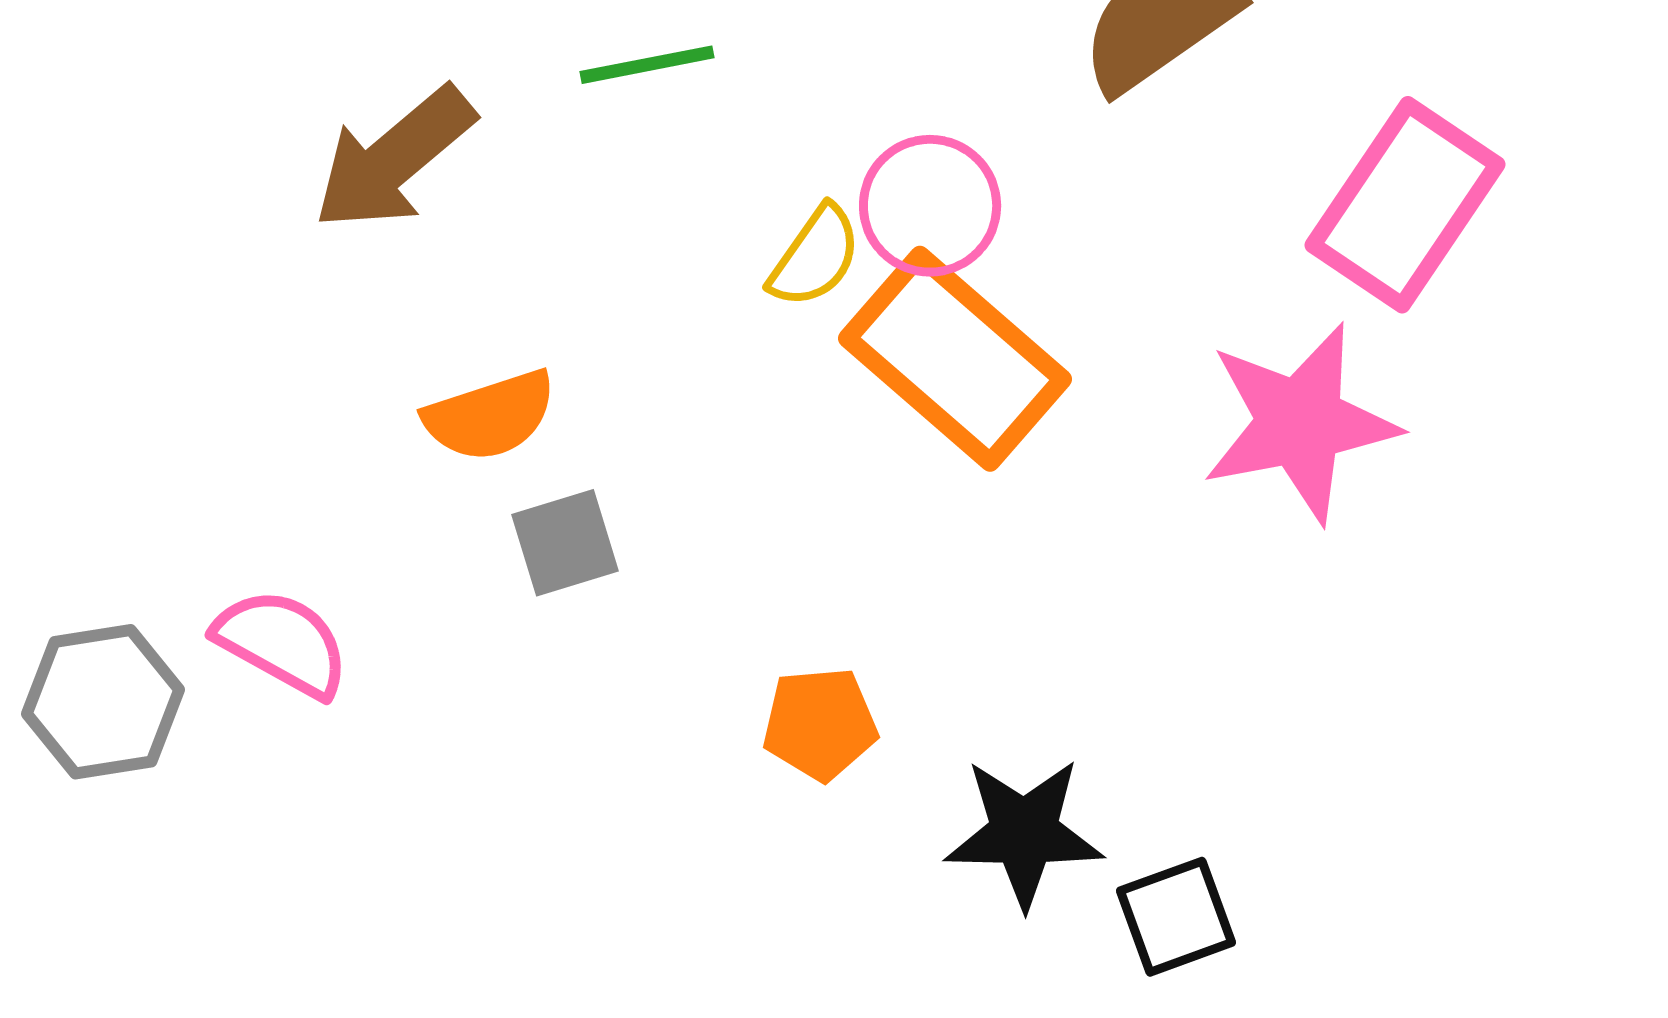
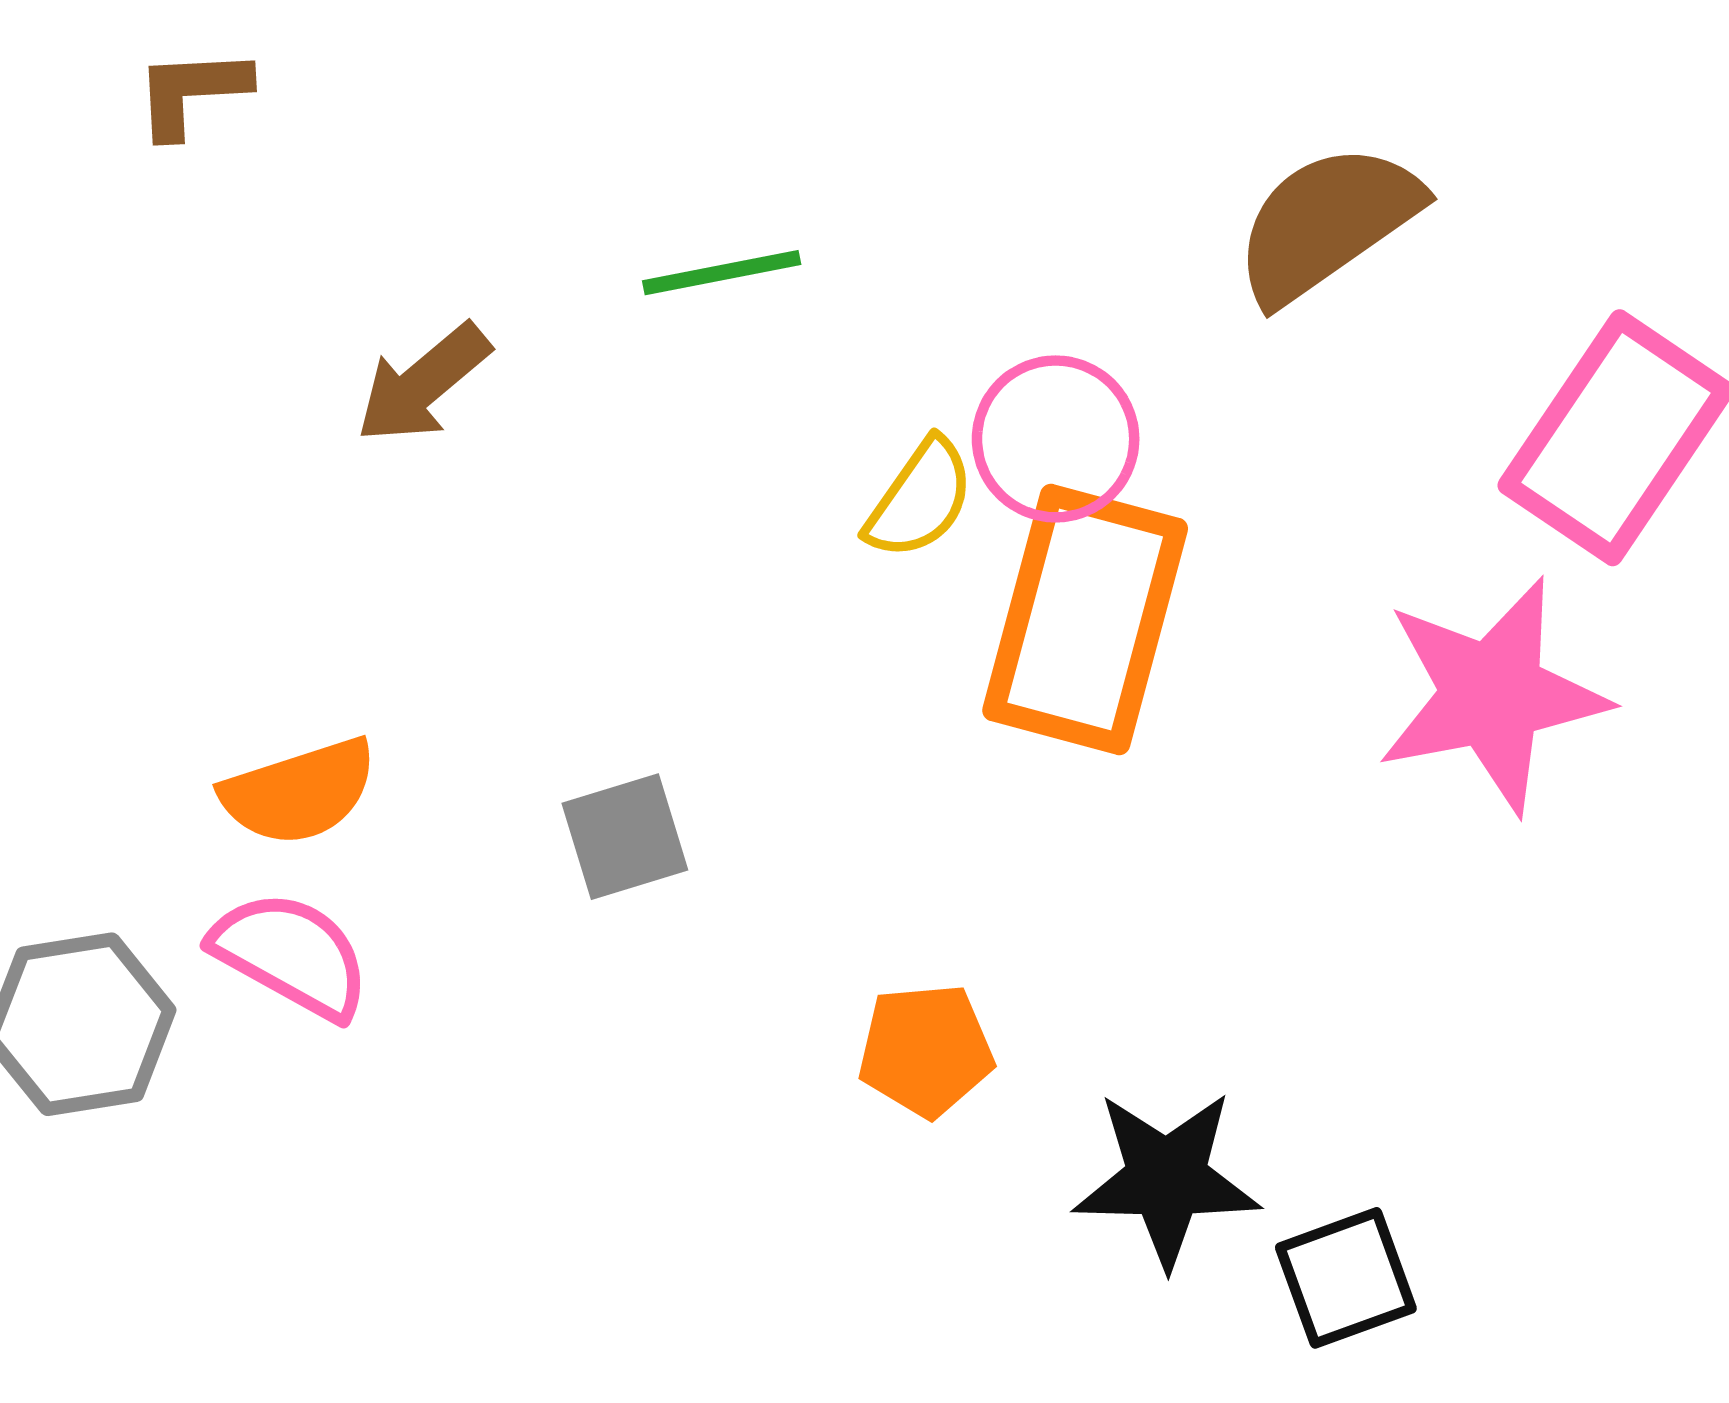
brown arrow: (394, 159) -> (423, 384), size x0.7
orange rectangle: (955, 359) -> (1085, 620), turned 64
orange semicircle: (490, 416) -> (299, 792), moved

